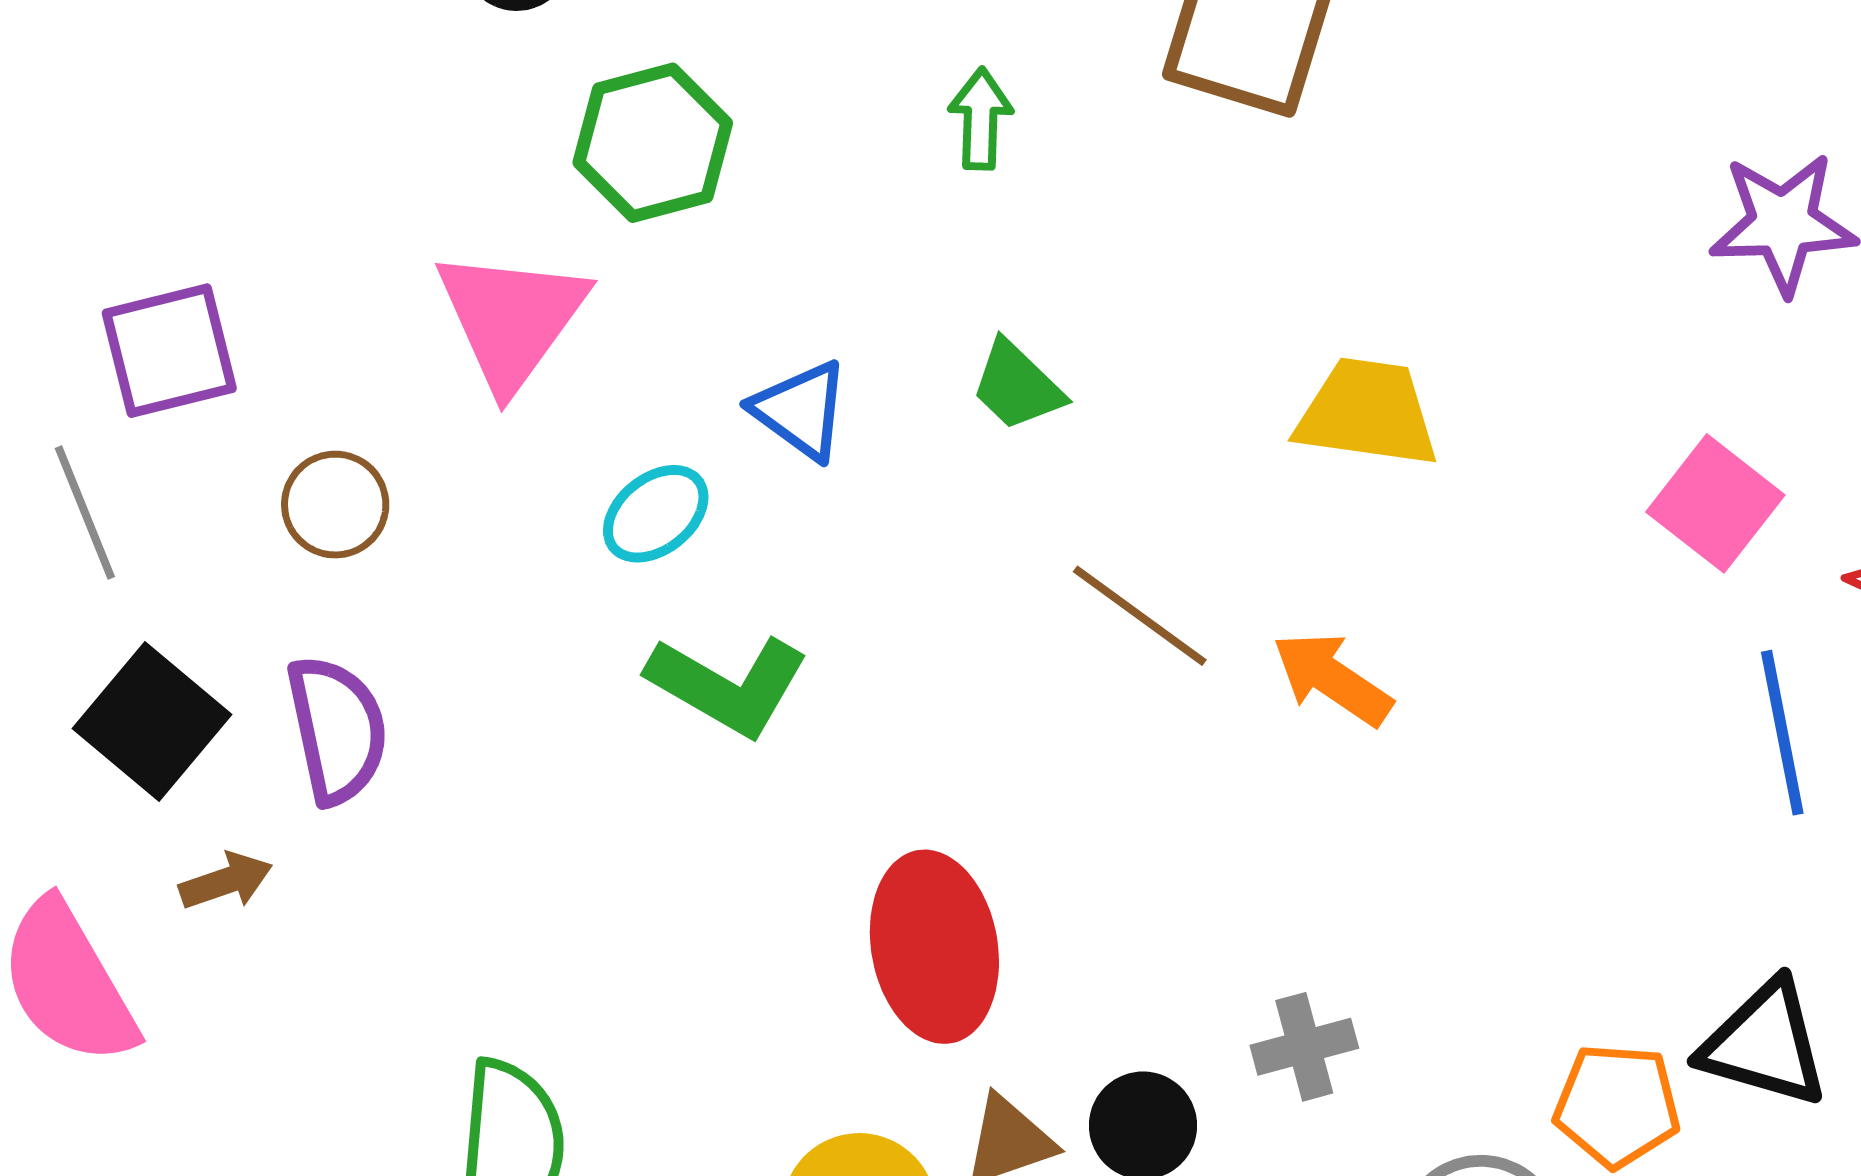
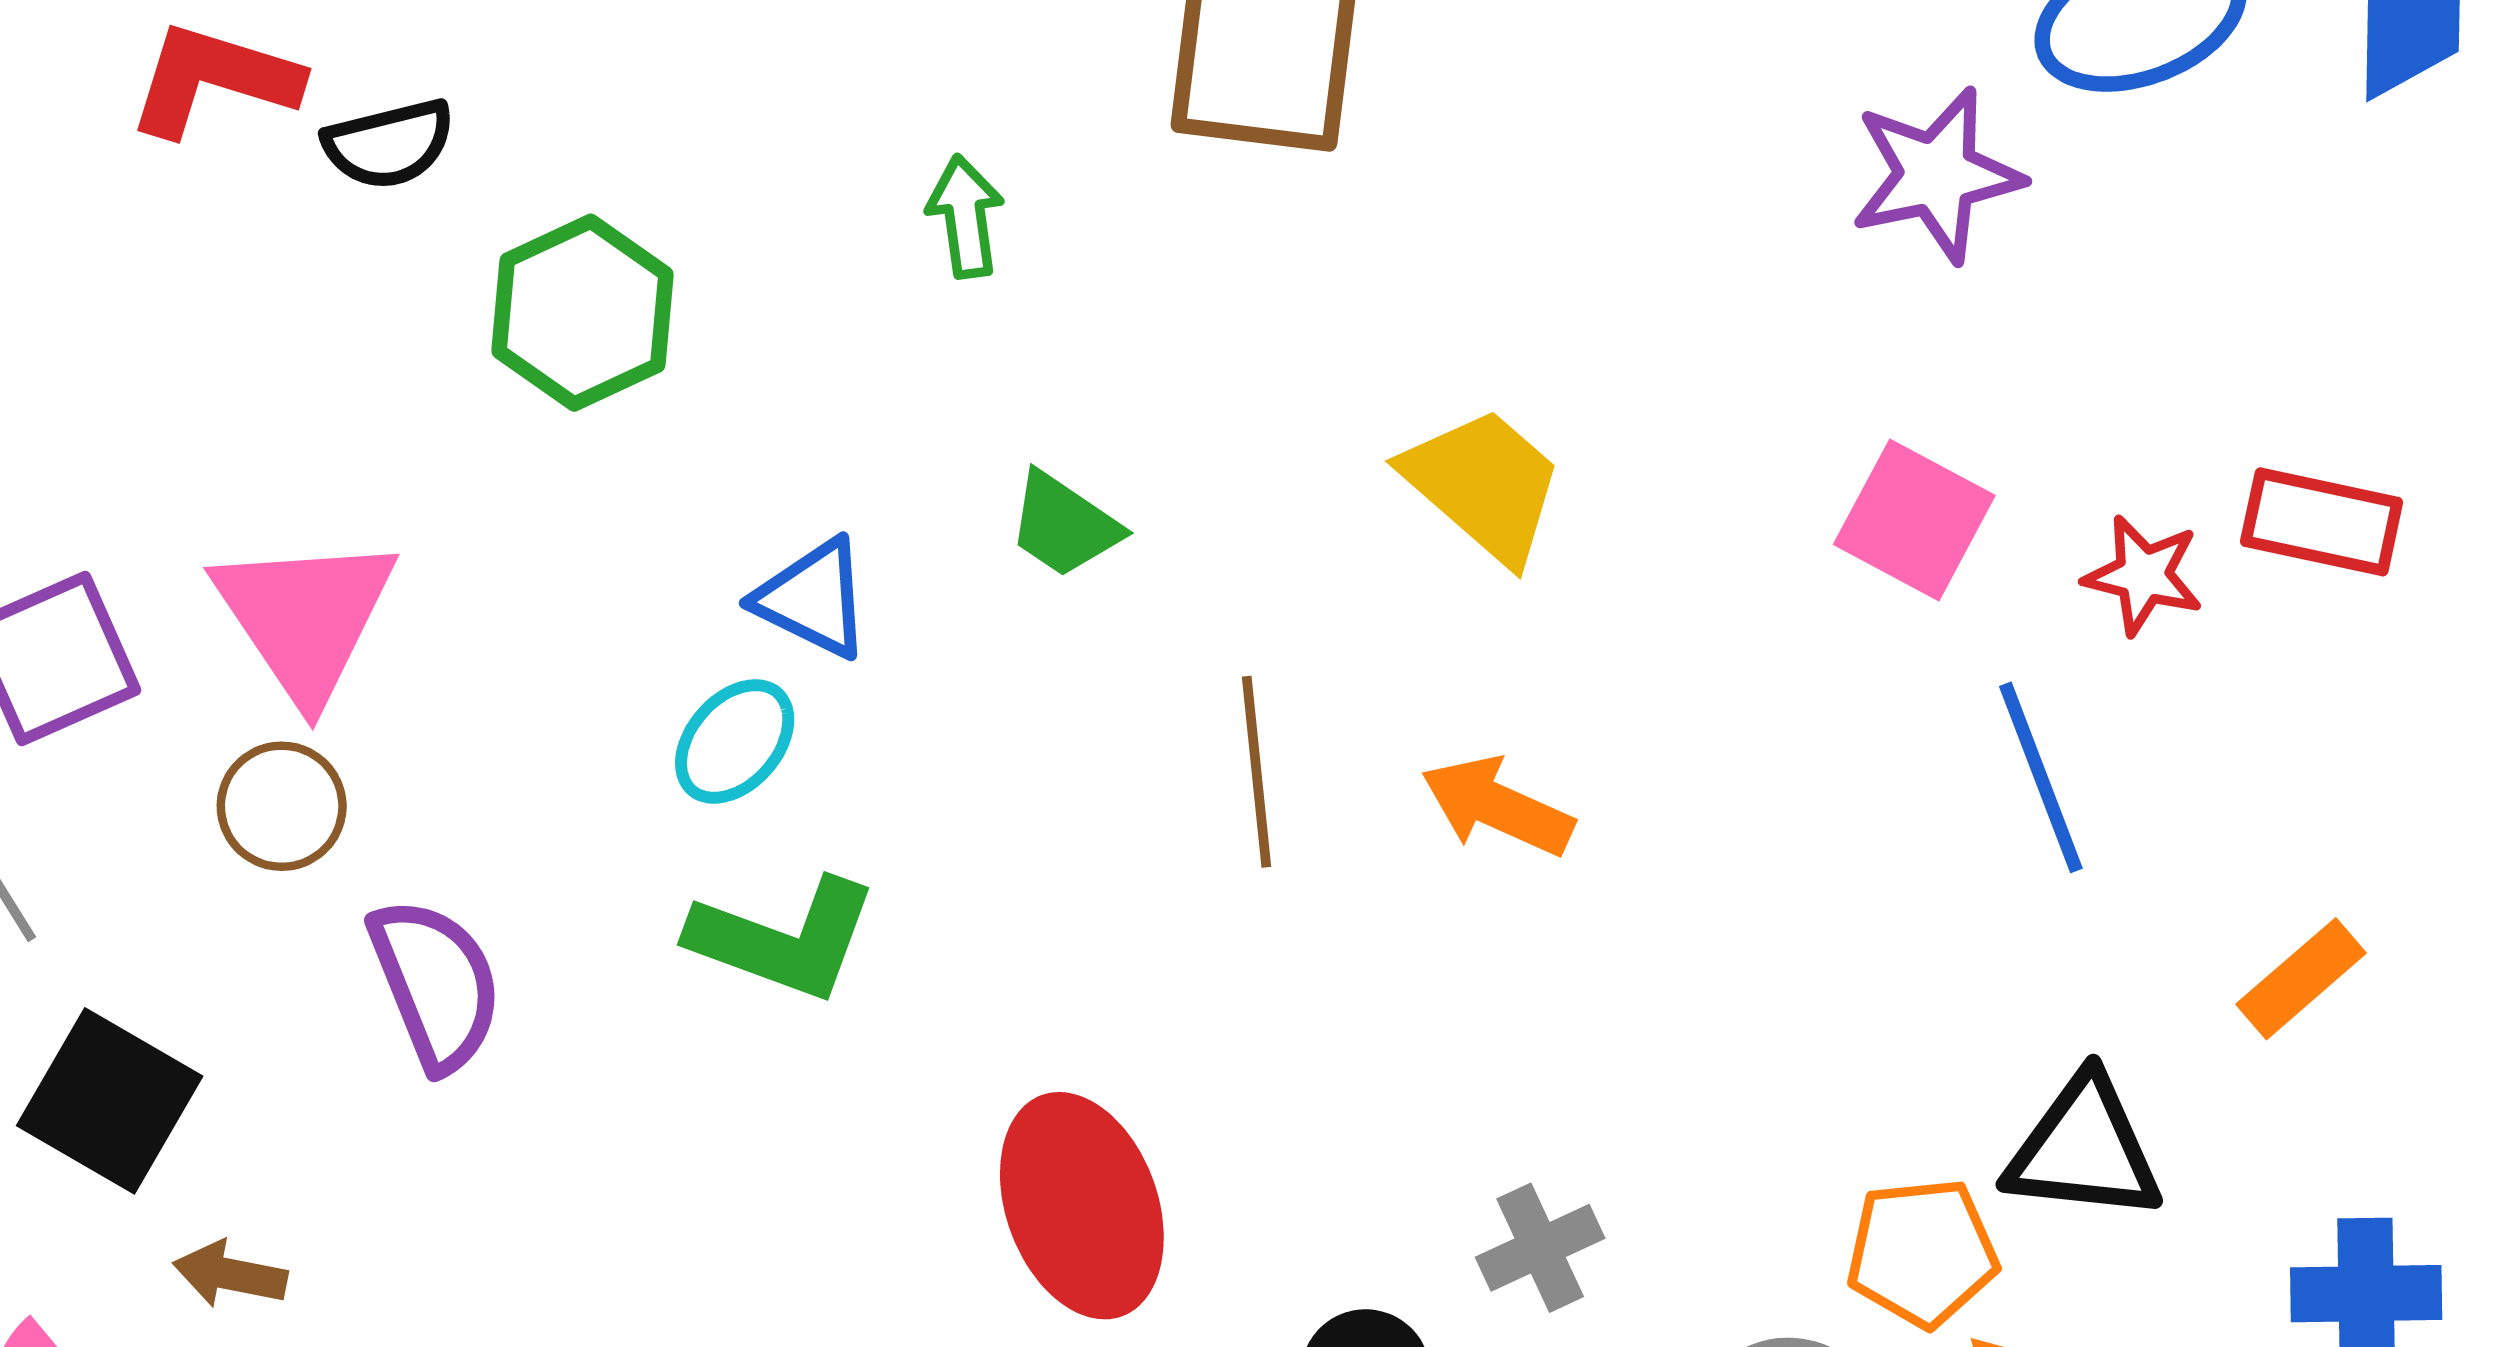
pink triangle: (511, 319) -> (305, 617), moved
yellow trapezoid: (1367, 413) -> (1484, 485), turned 43
cyan ellipse: (656, 514) -> (735, 741), moved
brown line: (1140, 616) -> (1256, 772), turned 58
purple semicircle: (337, 730) -> (436, 984), moved
brown arrow: (226, 881) -> (230, 1274), turned -140

